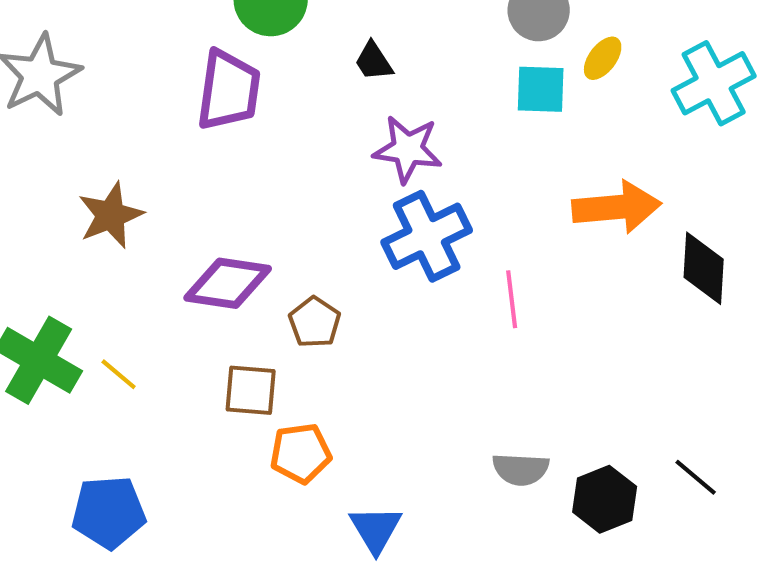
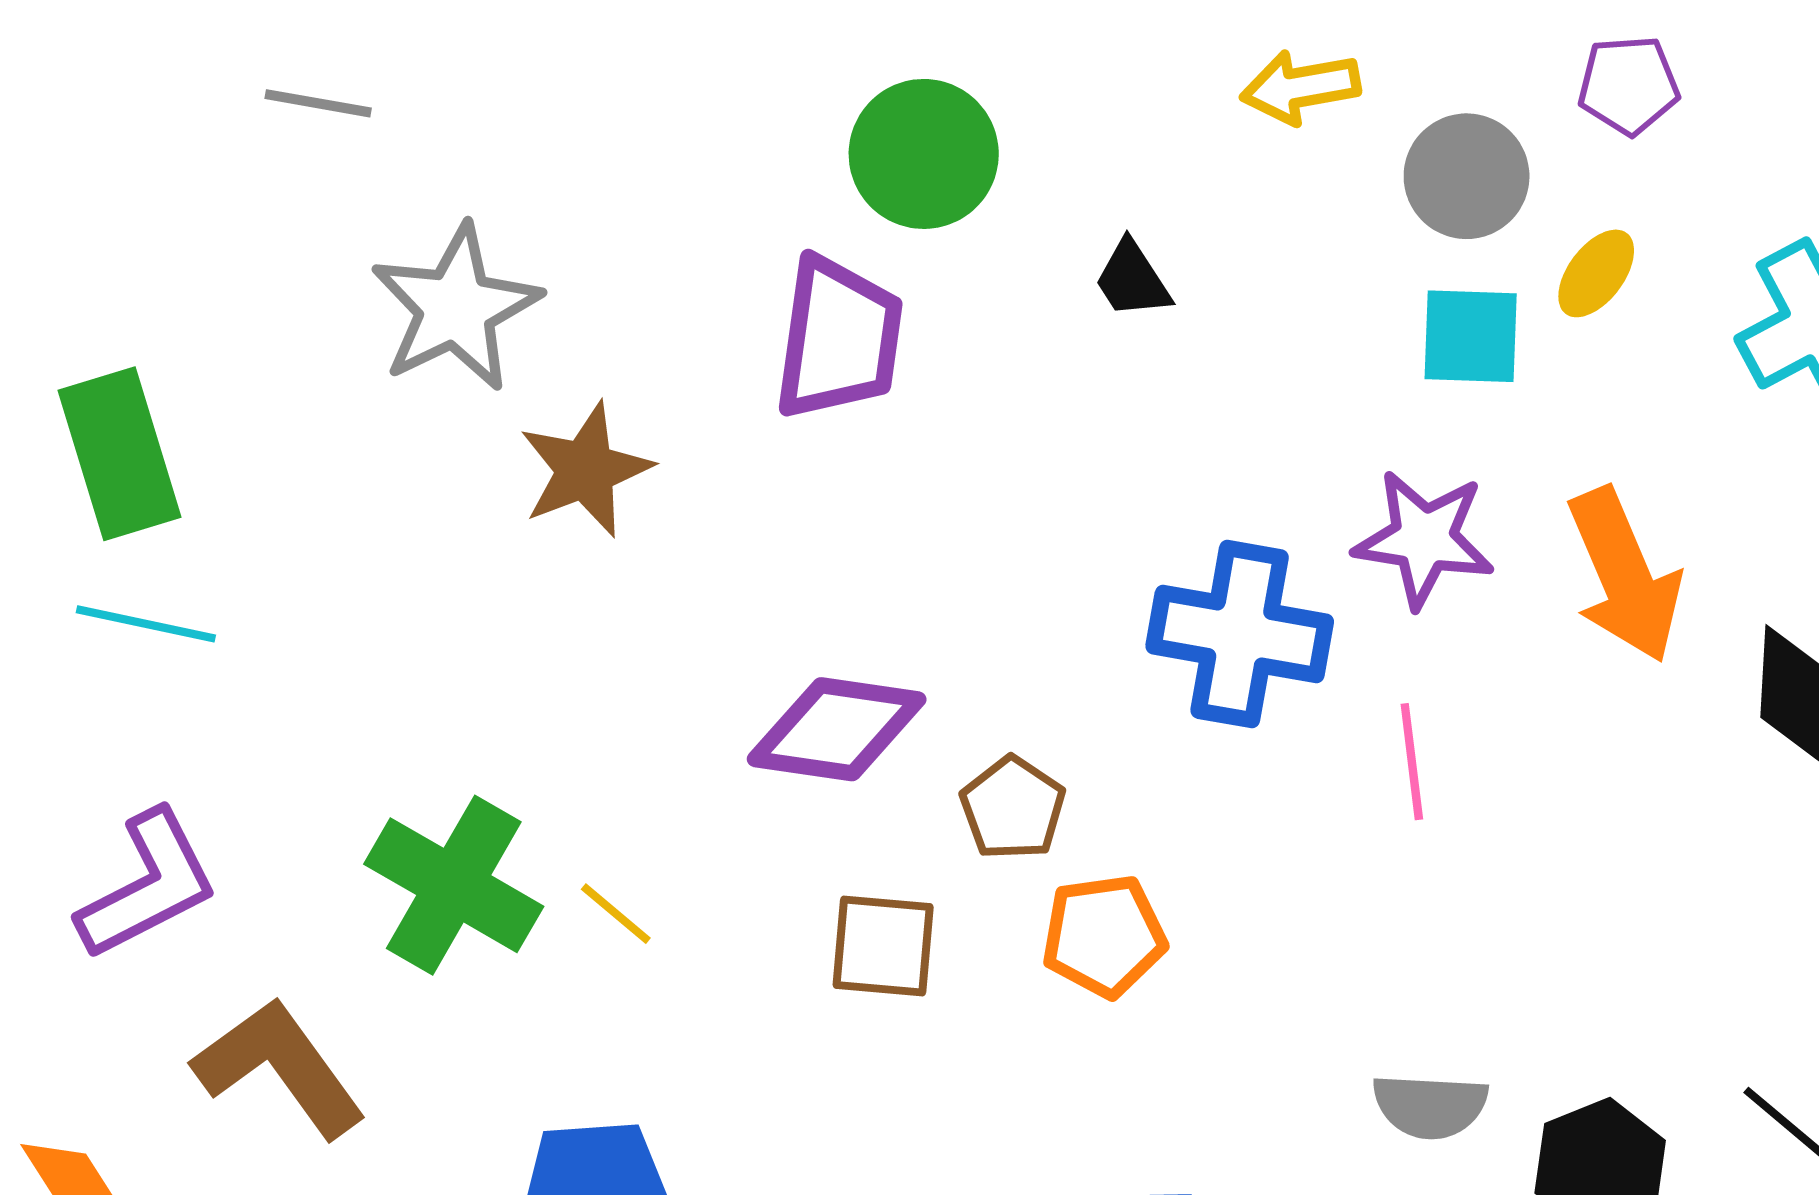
purple star: (408, 149) -> (1424, 539), moved
orange arrow: (617, 207) -> (1625, 575), turned 72
brown star: (111, 215) -> (585, 470), moved
blue cross: (427, 236) -> (1240, 634), turned 36
orange pentagon: (301, 453) -> (1104, 936), moved

